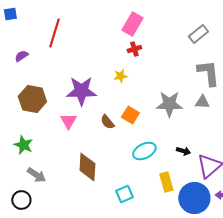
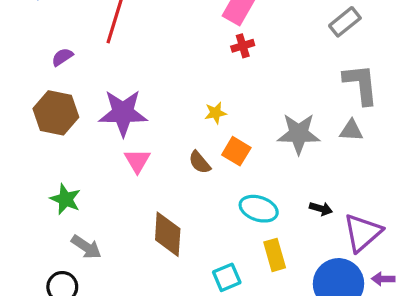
yellow star: (120, 76) -> (216, 113), moved
purple star: (81, 91) -> (123, 113), moved
brown hexagon: (32, 99) -> (56, 113), moved
cyan ellipse: (144, 151) -> (259, 209), turned 45
yellow rectangle: (166, 182) -> (275, 255), moved

